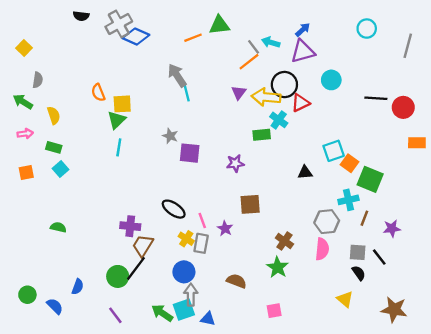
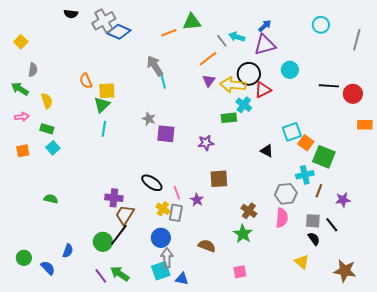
orange line: (249, 62) -> (208, 59), moved
black triangle: (305, 172) -> (267, 151), turned 32
green arrow: (162, 313) -> (120, 274), moved

